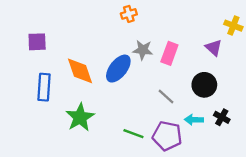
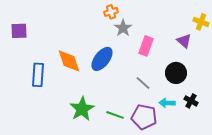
purple square: (37, 42) -> (19, 31), moved
gray star: (143, 50) -> (123, 28), moved, turned 30
green star: (80, 117) -> (82, 109), moved

